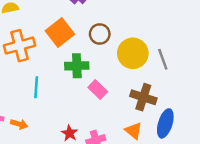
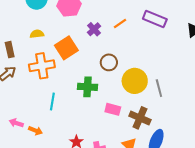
orange square: (60, 33) -> (66, 48), moved
pink rectangle: (98, 90) -> (113, 109), moved, turned -35

